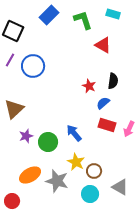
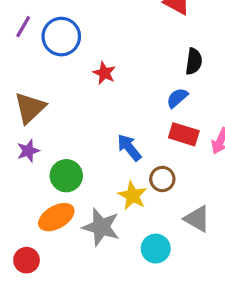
red star: (89, 86) -> (104, 73), moved
purple star: (26, 136) -> (28, 151), moved
green circle: (48, 142) -> (66, 176), moved
brown circle: (94, 171) -> (162, 179), moved
gray triangle: (120, 187) -> (197, 219), moved

